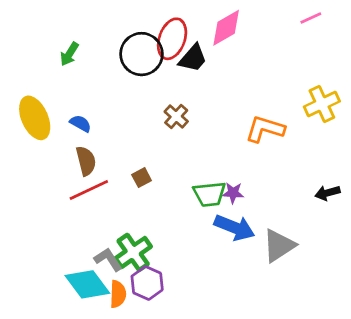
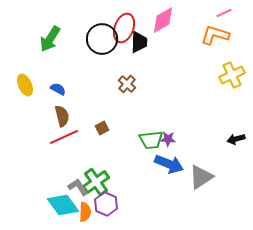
green arrow: (69, 54) -> (50, 39), size x1.5
black trapezoid: (193, 58) -> (139, 42), turned -40
yellow ellipse: (35, 118) -> (25, 85), size x0.7
orange L-shape: (265, 129) -> (215, 35), moved

